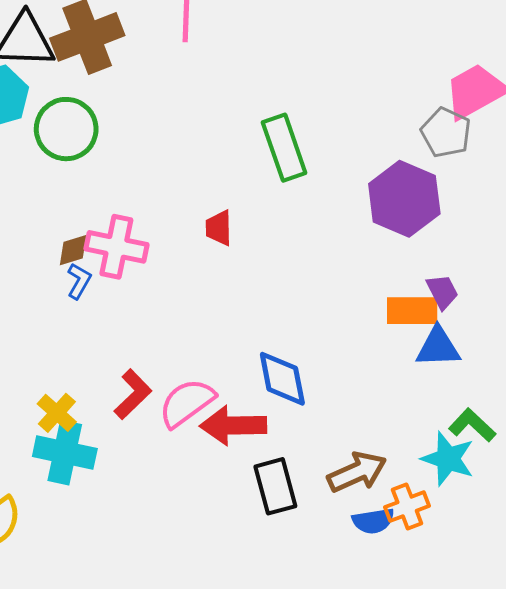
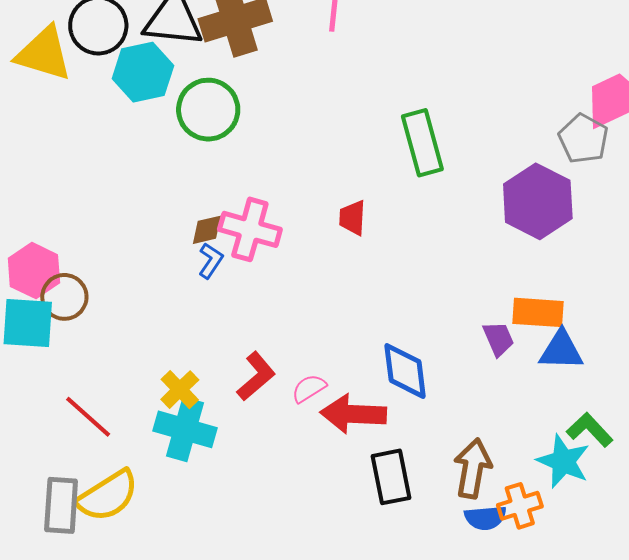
purple trapezoid: (442, 292) -> (498, 339), moved
pink semicircle: (187, 403) -> (309, 388), size x0.6
brown arrow: (357, 472) -> (473, 468), turned -60

